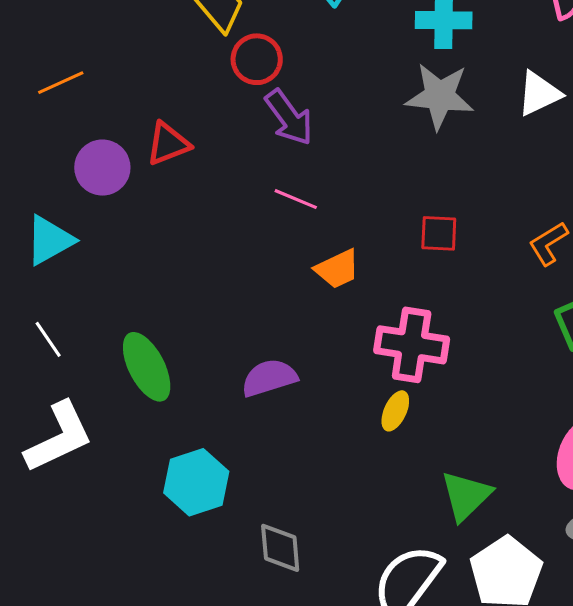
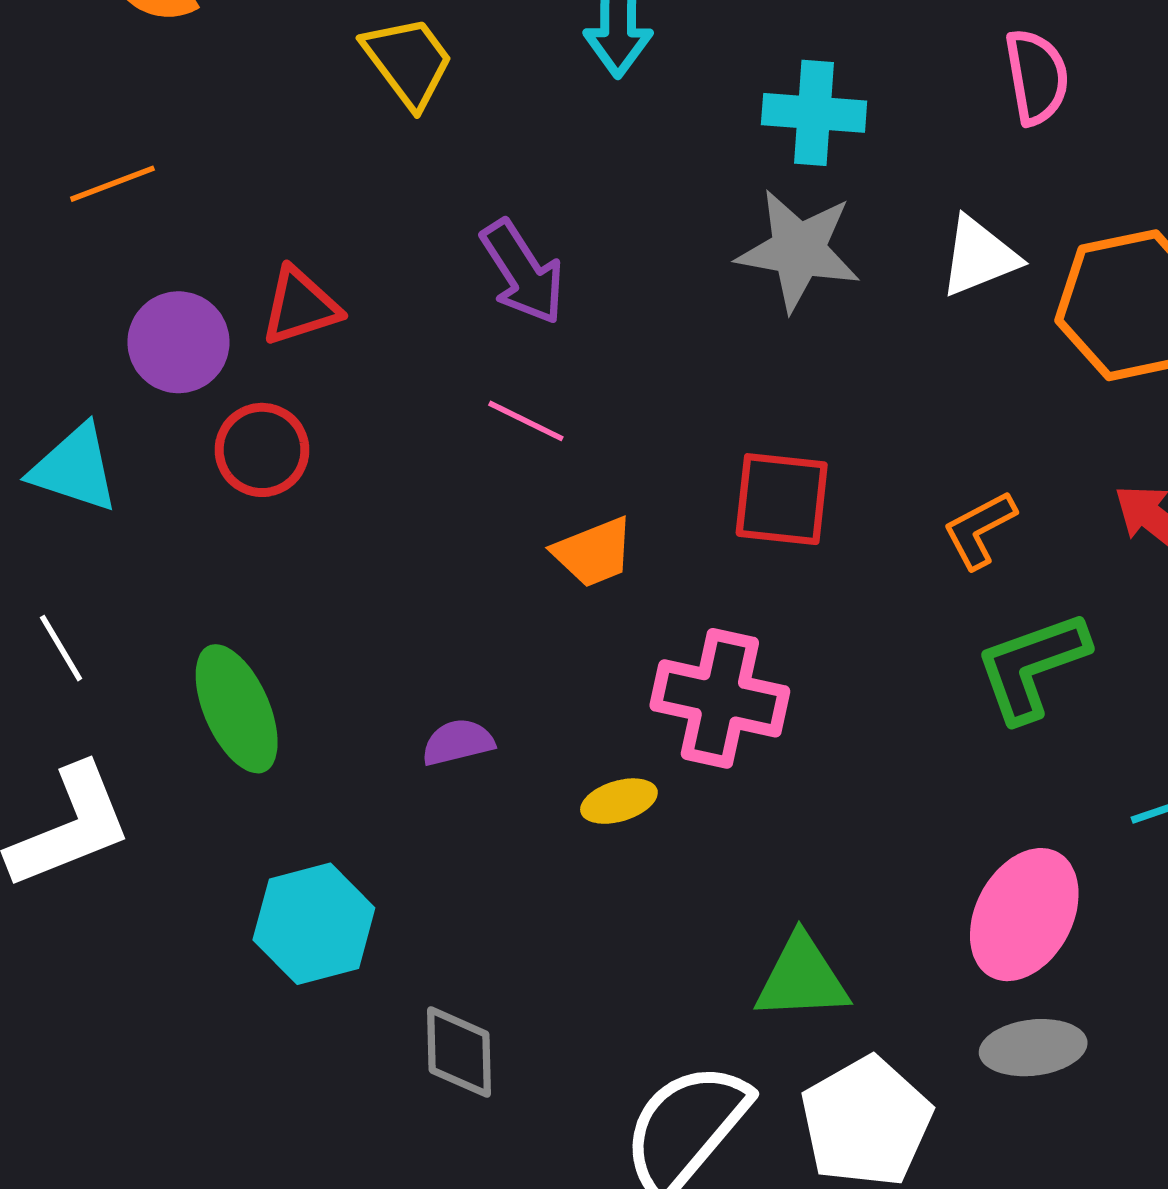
red circle: (257, 59) -> (262, 450), moved
red square: (439, 233) -> (782, 499), size x1.4
cyan triangle: (50, 240) -> (75, 468), turned 44
purple semicircle: (269, 378) -> (458, 742), size x0.7
yellow ellipse: (395, 411) -> (619, 801), moved, turned 45
green triangle: (466, 496) -> (802, 978), turned 38

